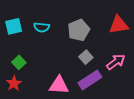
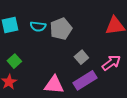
gray pentagon: (79, 30) -> (61, 29), moved

